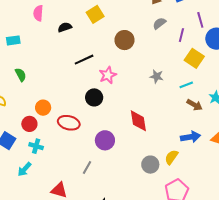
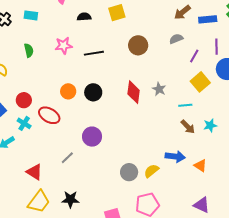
pink star: (108, 75) -> (64, 46), moved
orange circle: (43, 108) -> (68, 91), moved
red diamond: (138, 121) -> (134, 92), moved
red ellipse: (69, 123) -> (49, 115), moved

